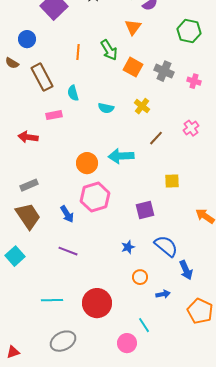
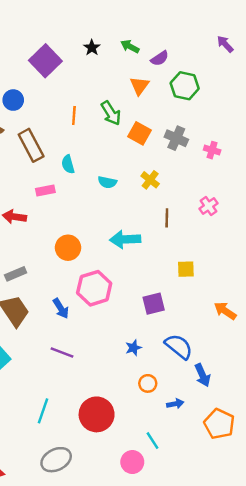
green hexagon: (189, 31) -> (185, 86), moved
brown line: (156, 138) -> (167, 218), turned -42
orange circle: (87, 163) -> (68, 248), moved
cyan line: (52, 300) -> (43, 411), turned -70

